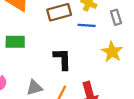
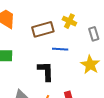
blue line: (87, 25) -> (60, 49), moved

